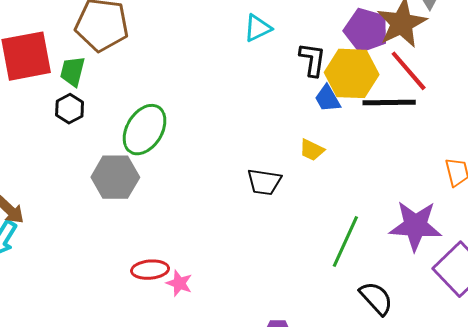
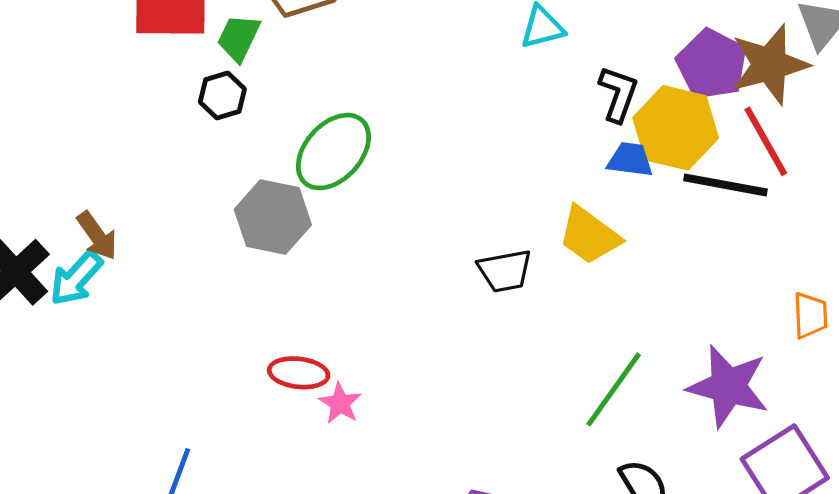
blue trapezoid: (328, 98) -> (630, 160), turned 116
yellow trapezoid: (312, 150) -> (589, 235), size x1.6
black trapezoid: (264, 182) -> (505, 271), turned -30

